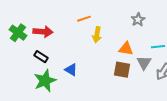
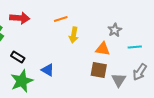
gray star: (138, 20) -> (115, 30), moved
red arrow: (43, 32) -> (20, 18), moved
gray triangle: (144, 63) -> (119, 80), moved

